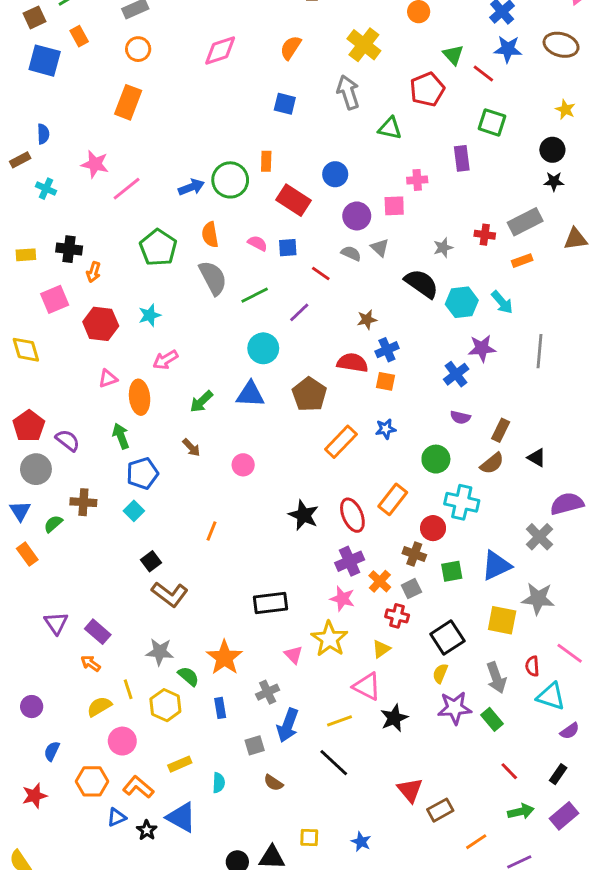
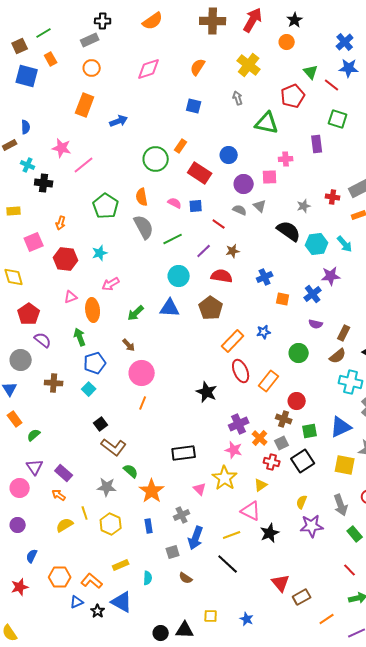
gray arrow: (348, 92) -> (238, 98), size x0.6
green triangle: (390, 128) -> (267, 123), size x1.4
orange rectangle: (266, 161) -> (181, 146), turned 32
blue arrow: (191, 187) -> (119, 121), moved
black cross: (69, 249) -> (44, 183), moved
brown star: (367, 320) -> (233, 251), moved
red semicircle: (352, 363) -> (222, 276), moved
orange square: (386, 381) -> (283, 299), moved
red pentagon: (29, 426) -> (29, 314), moved
pink circle: (243, 465) -> (142, 373), moved, size x1.6
cyan cross: (462, 502) -> (351, 382), moved
red ellipse: (352, 515) -> (241, 371), moved
green semicircle: (53, 524) -> (34, 435), moved
black square: (447, 637) -> (303, 461), moved
green semicircle: (188, 676) -> (131, 471), moved
green rectangle: (492, 719) -> (355, 534), moved
pink circle: (122, 741) -> (20, 488), moved

